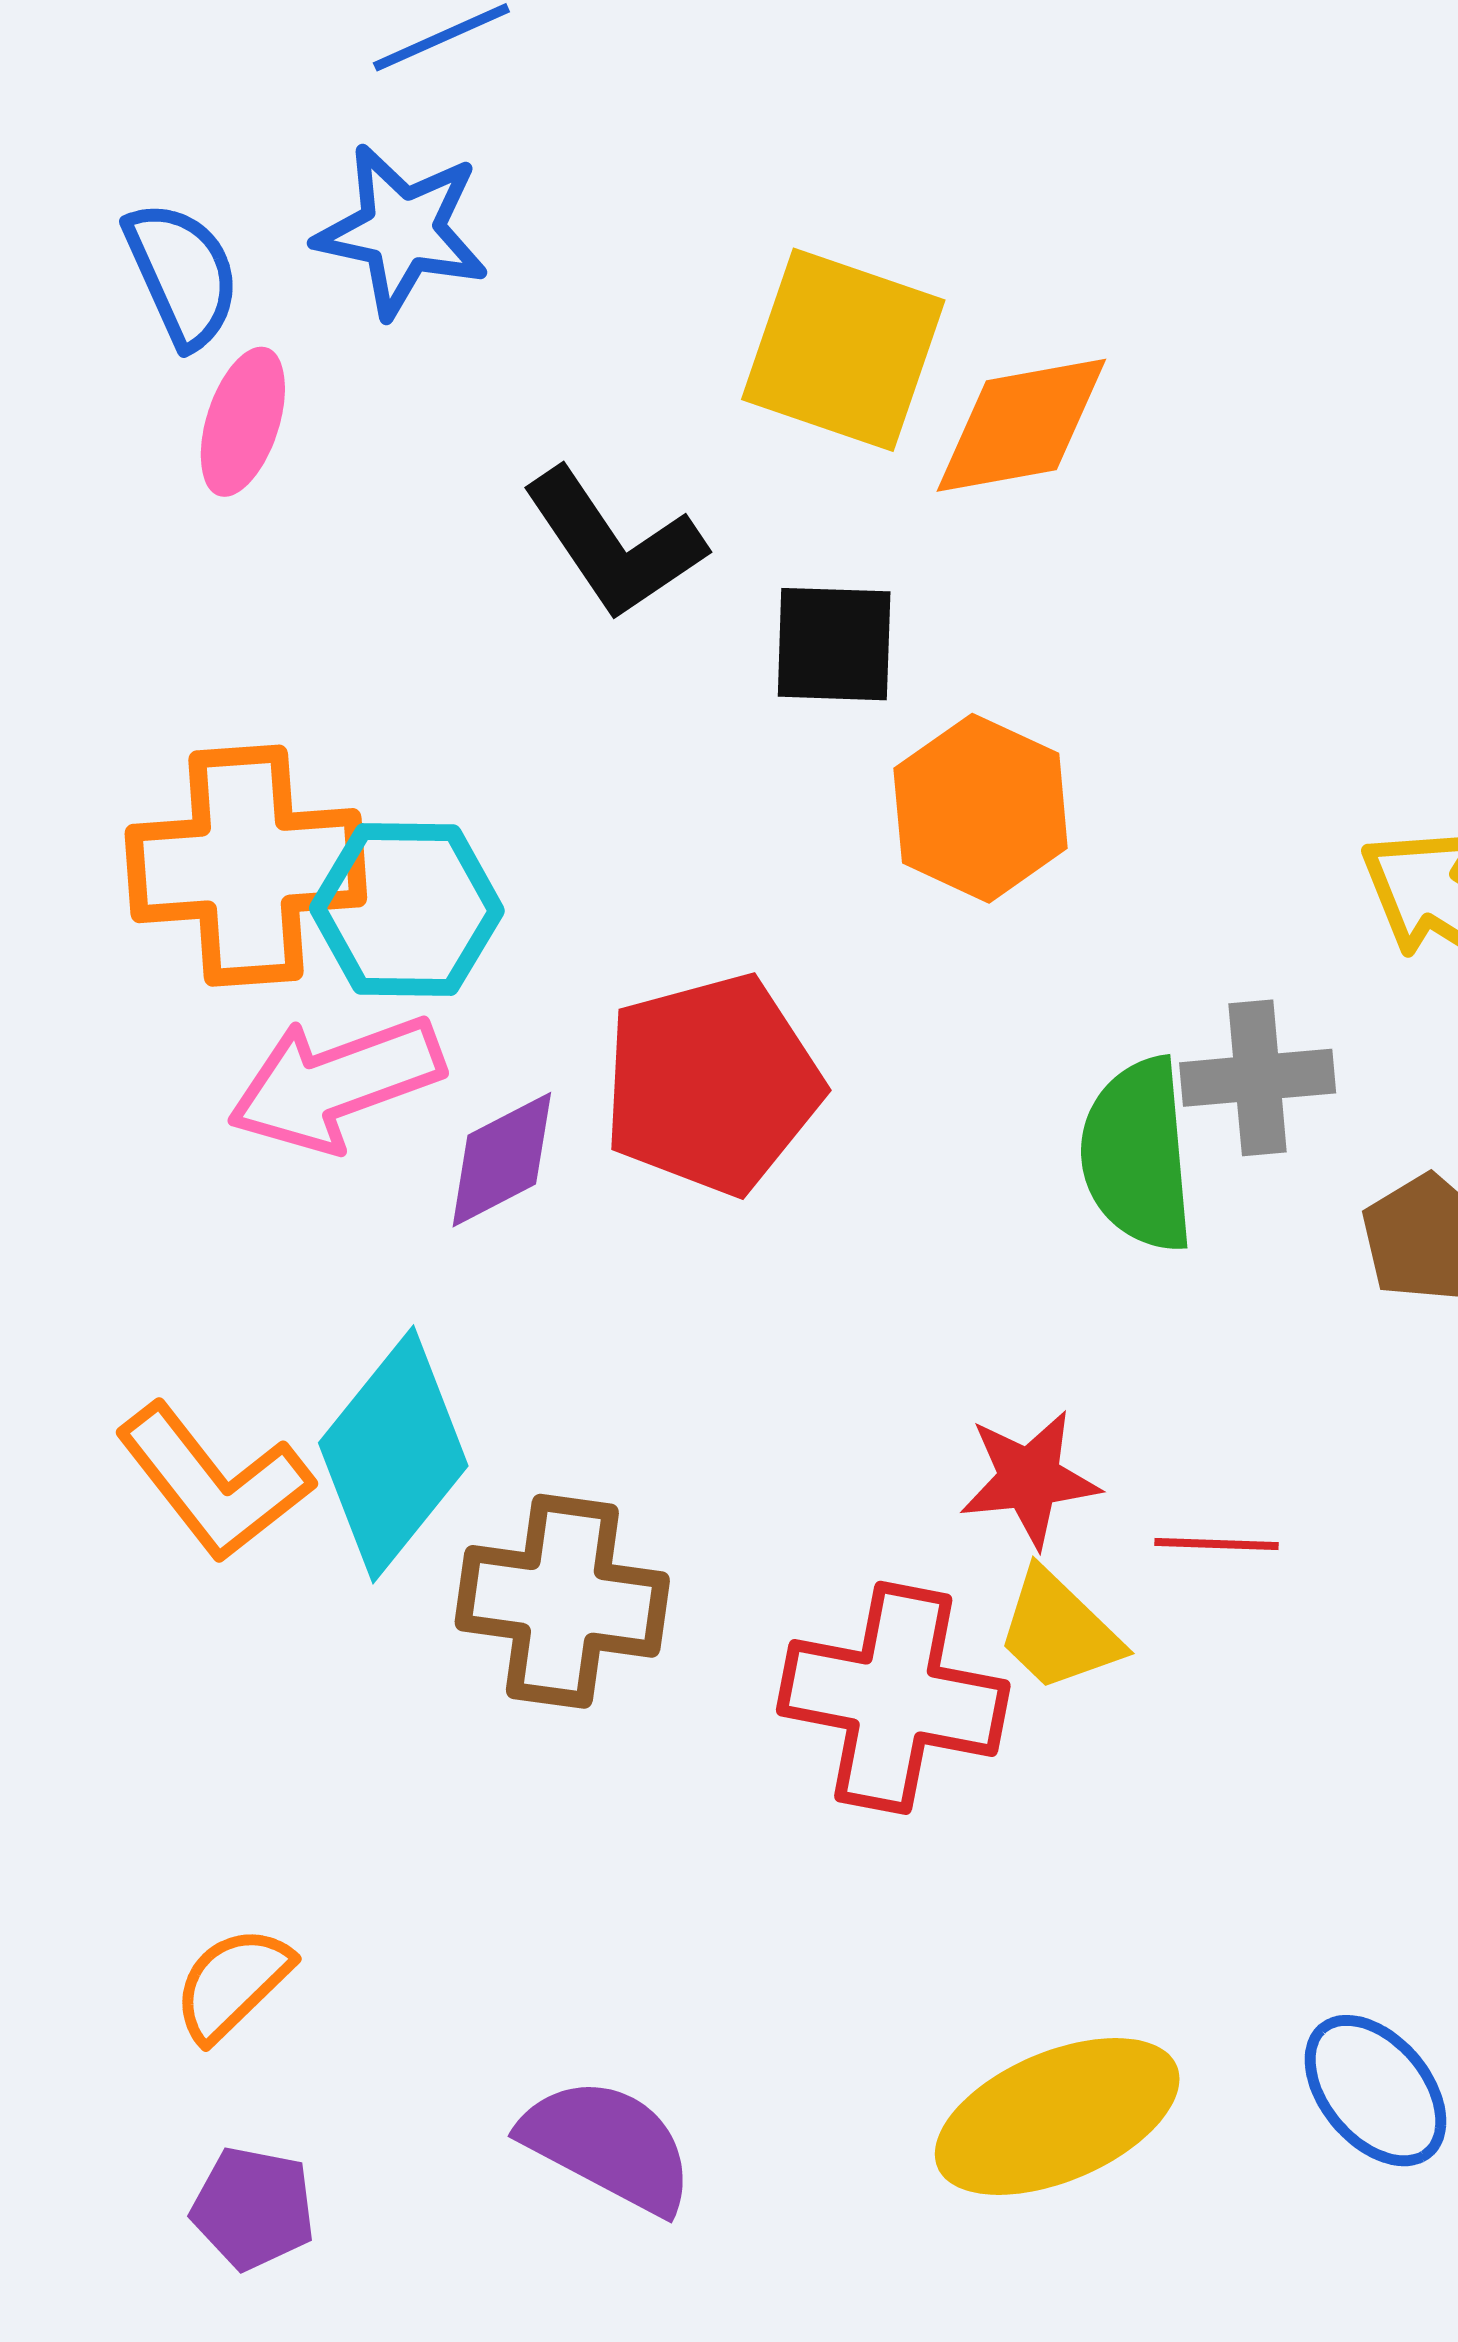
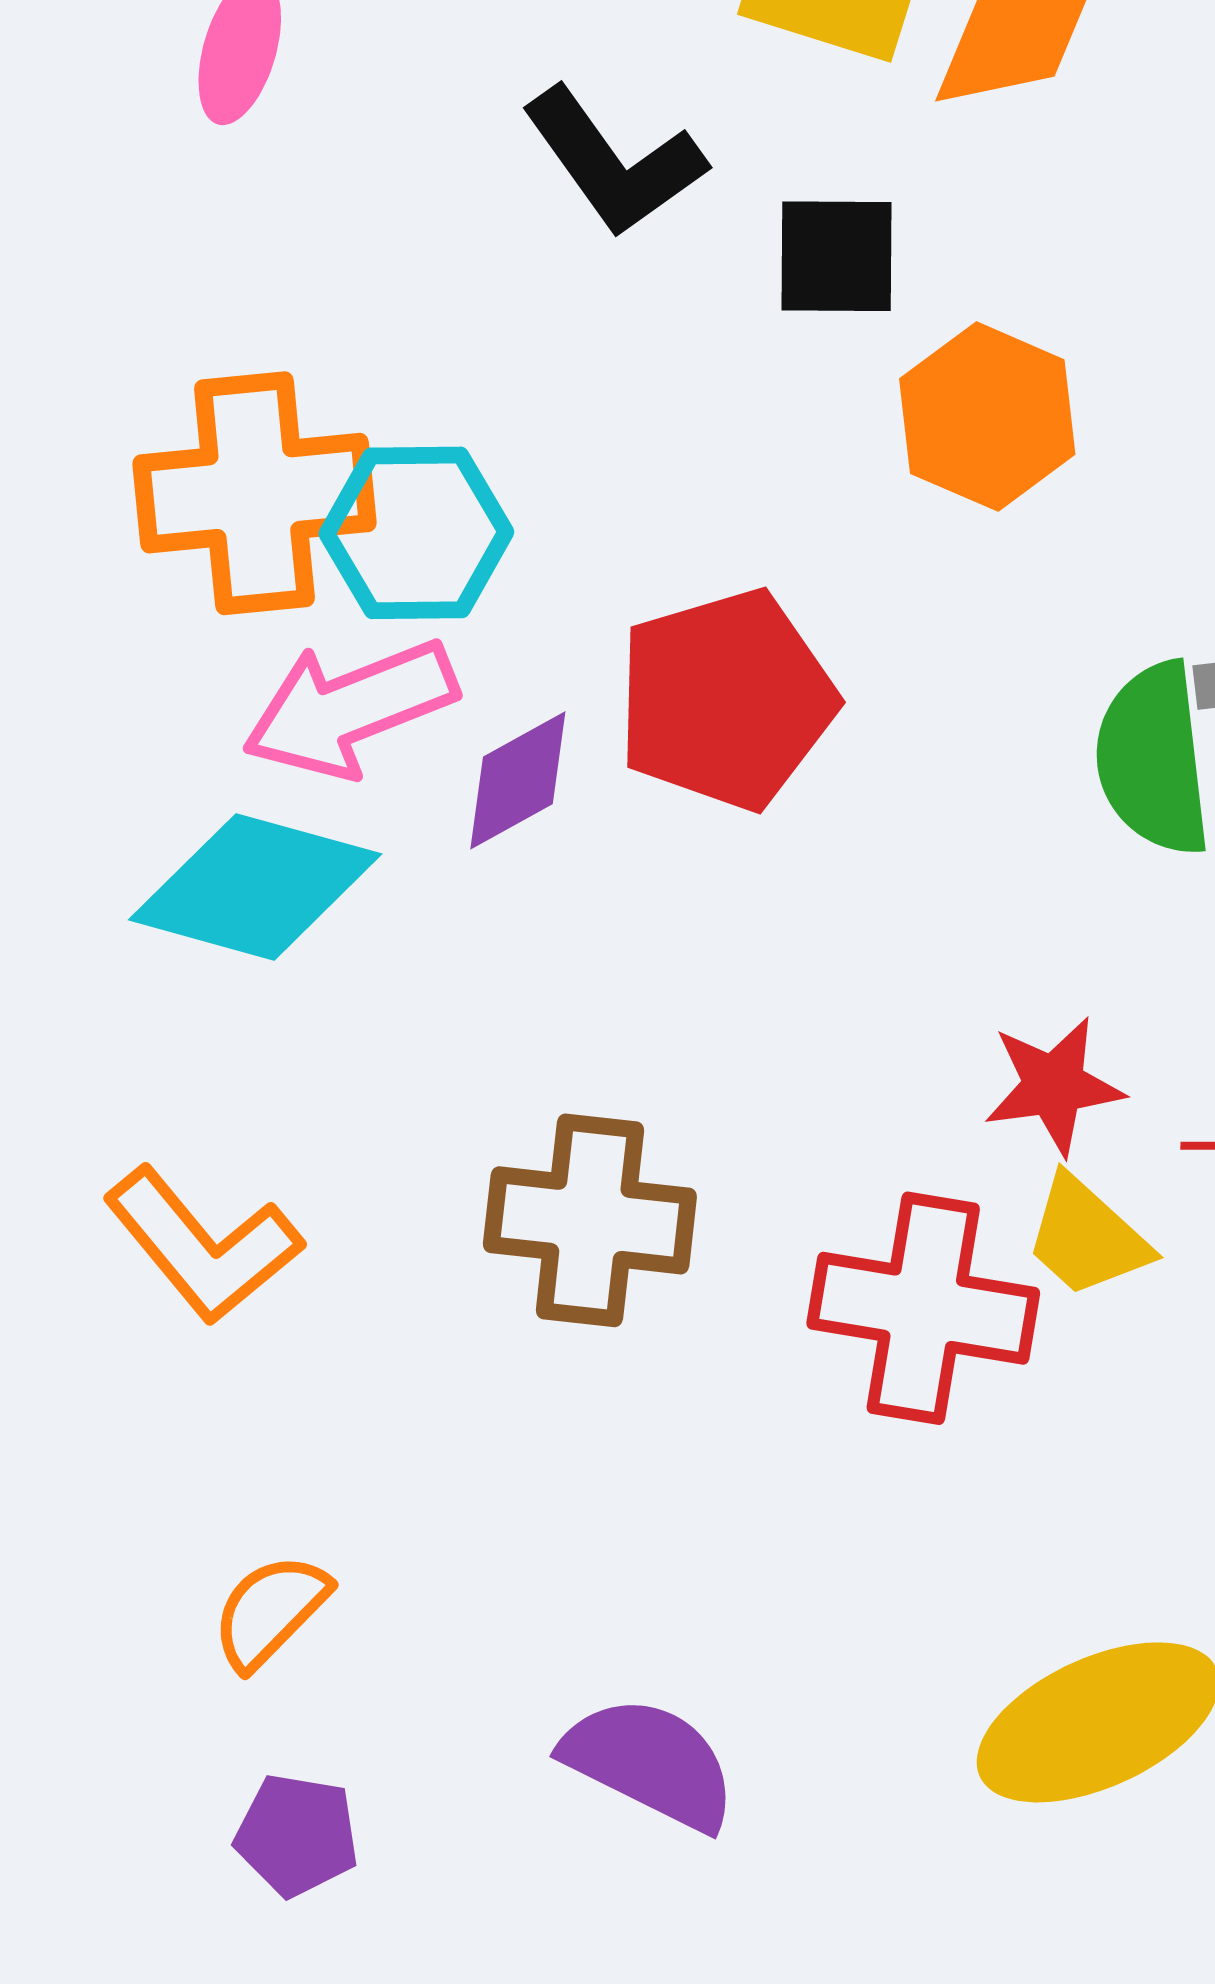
cyan diamond: (393, 1454) -> (255, 887), moved, turned 68
orange L-shape: (214, 1482) -> (203, 1245), moved

